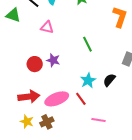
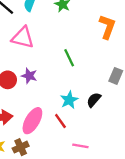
pink triangle: (47, 27) -> (23, 37), size x1.5
pink ellipse: (57, 99) -> (32, 121), turned -40

